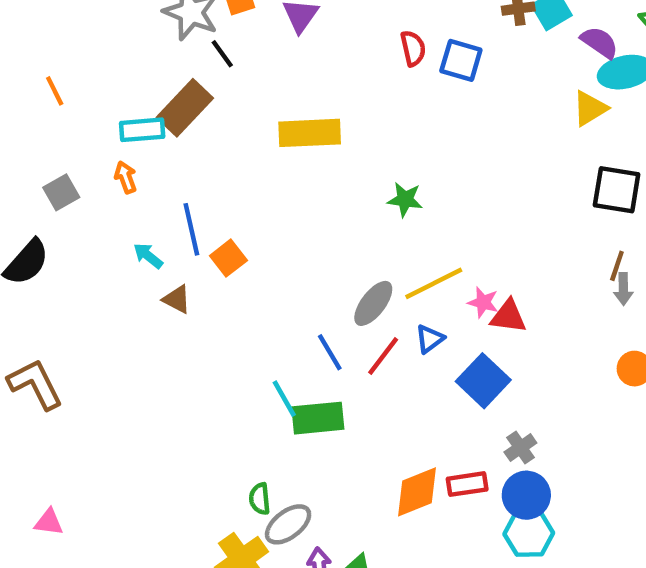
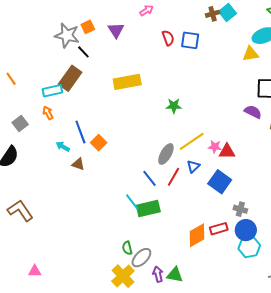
purple semicircle: (600, 42) -> (253, 112), moved
yellow triangle: (590, 108) -> (251, 54), turned 30
gray cross: (520, 448) -> (240, 209), turned -32

